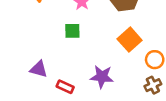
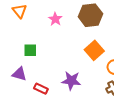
green square: (72, 31) -> (30, 50), moved

